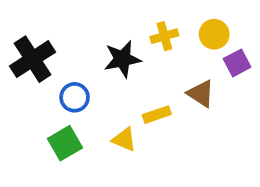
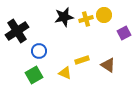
yellow circle: (214, 34) -> (104, 15), moved
black star: (122, 59) -> (64, 17), moved
brown triangle: (201, 94) -> (108, 65), moved

